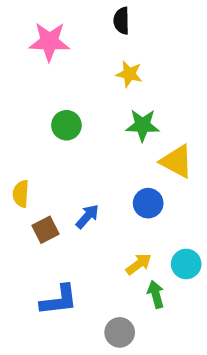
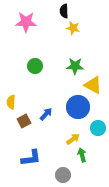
yellow star: (129, 74) -> (73, 28), moved
blue circle: (148, 203) -> (78, 107), size x1.5
cyan circle: (186, 264) -> (98, 128), moved

